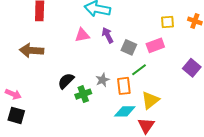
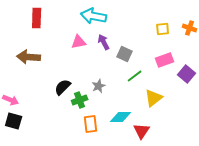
pink rectangle: (155, 45) -> (165, 60), moved
orange rectangle: (124, 86) -> (91, 124), moved
yellow triangle: (150, 100) -> (154, 98), moved

